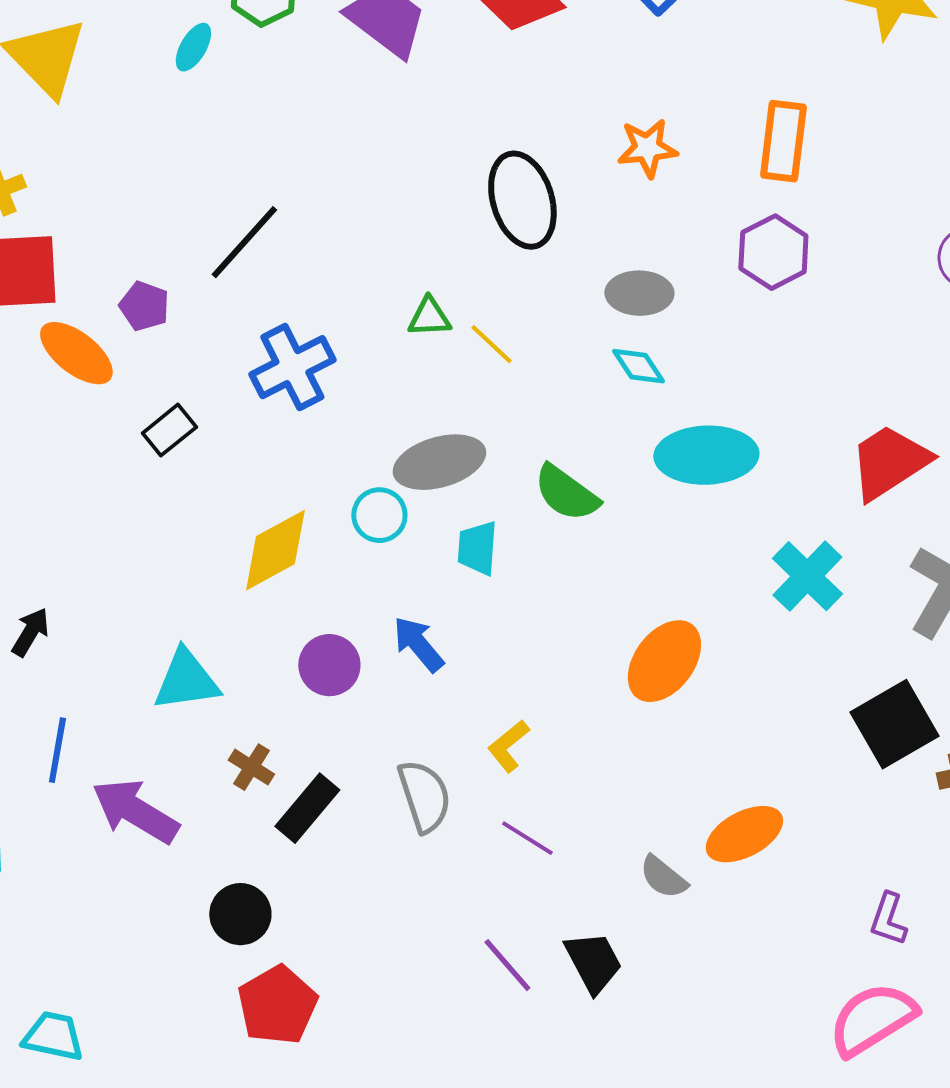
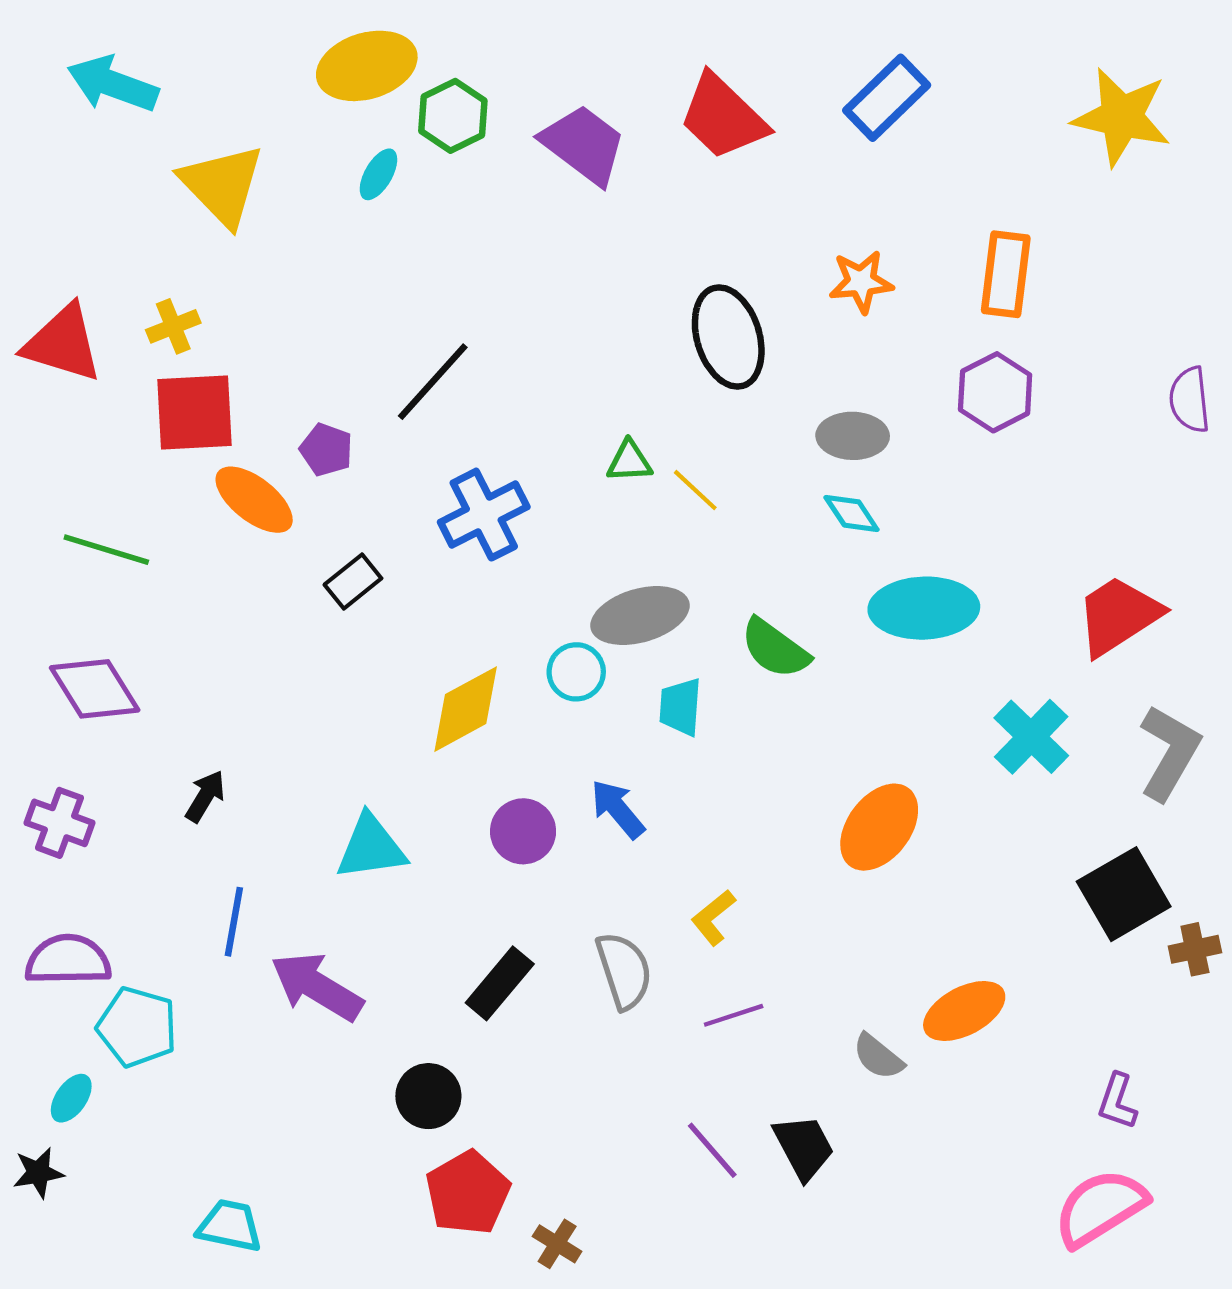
brown cross: (251, 767) -> (557, 1244), moved
purple line: (527, 838) -> (734, 1015), turned -50

